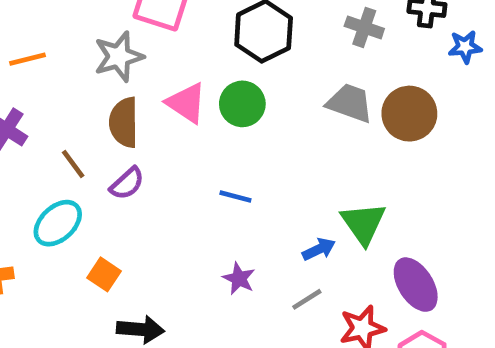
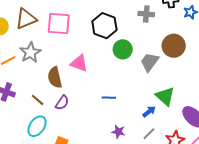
gray star: (119, 57) -> (30, 52), moved
gray trapezoid: (350, 103) -> (150, 62), moved, turned -60
green circle: (242, 104) -> (123, 49), moved

